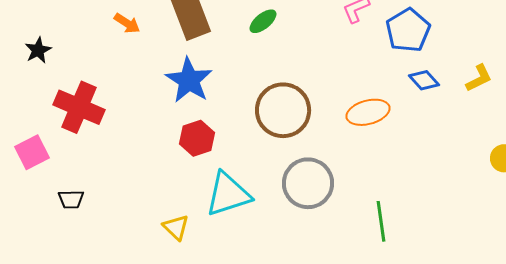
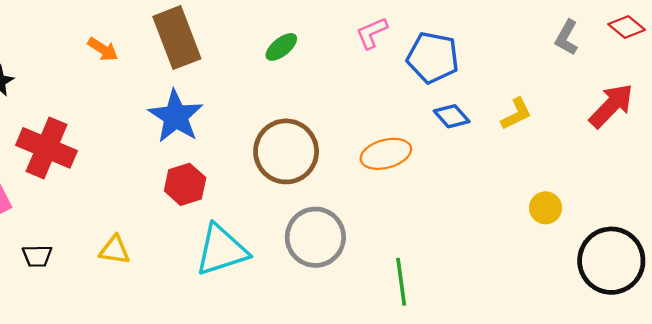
green ellipse: (263, 21) -> (281, 47), moved
blue pentagon: (408, 30) -> (433, 58), turned -30
yellow triangle: (176, 227) -> (115, 250), moved, turned -36

